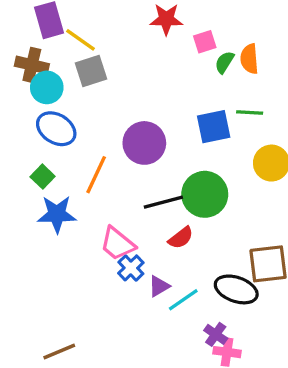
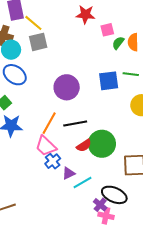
orange line: (96, 175) -> (49, 123), moved
green circle: (205, 194) -> (102, 144), moved
black ellipse: (236, 289) -> (114, 195), moved

